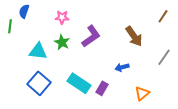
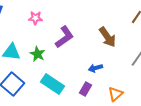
green star: (62, 42) -> (37, 54), moved
purple rectangle: (102, 88) -> (85, 89), moved

